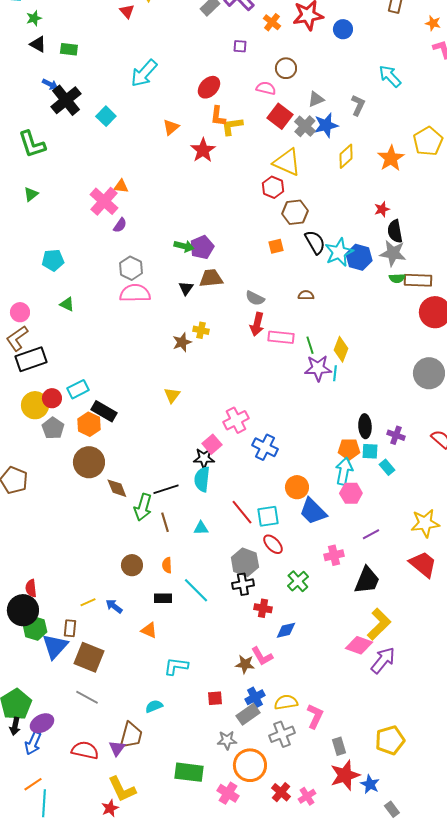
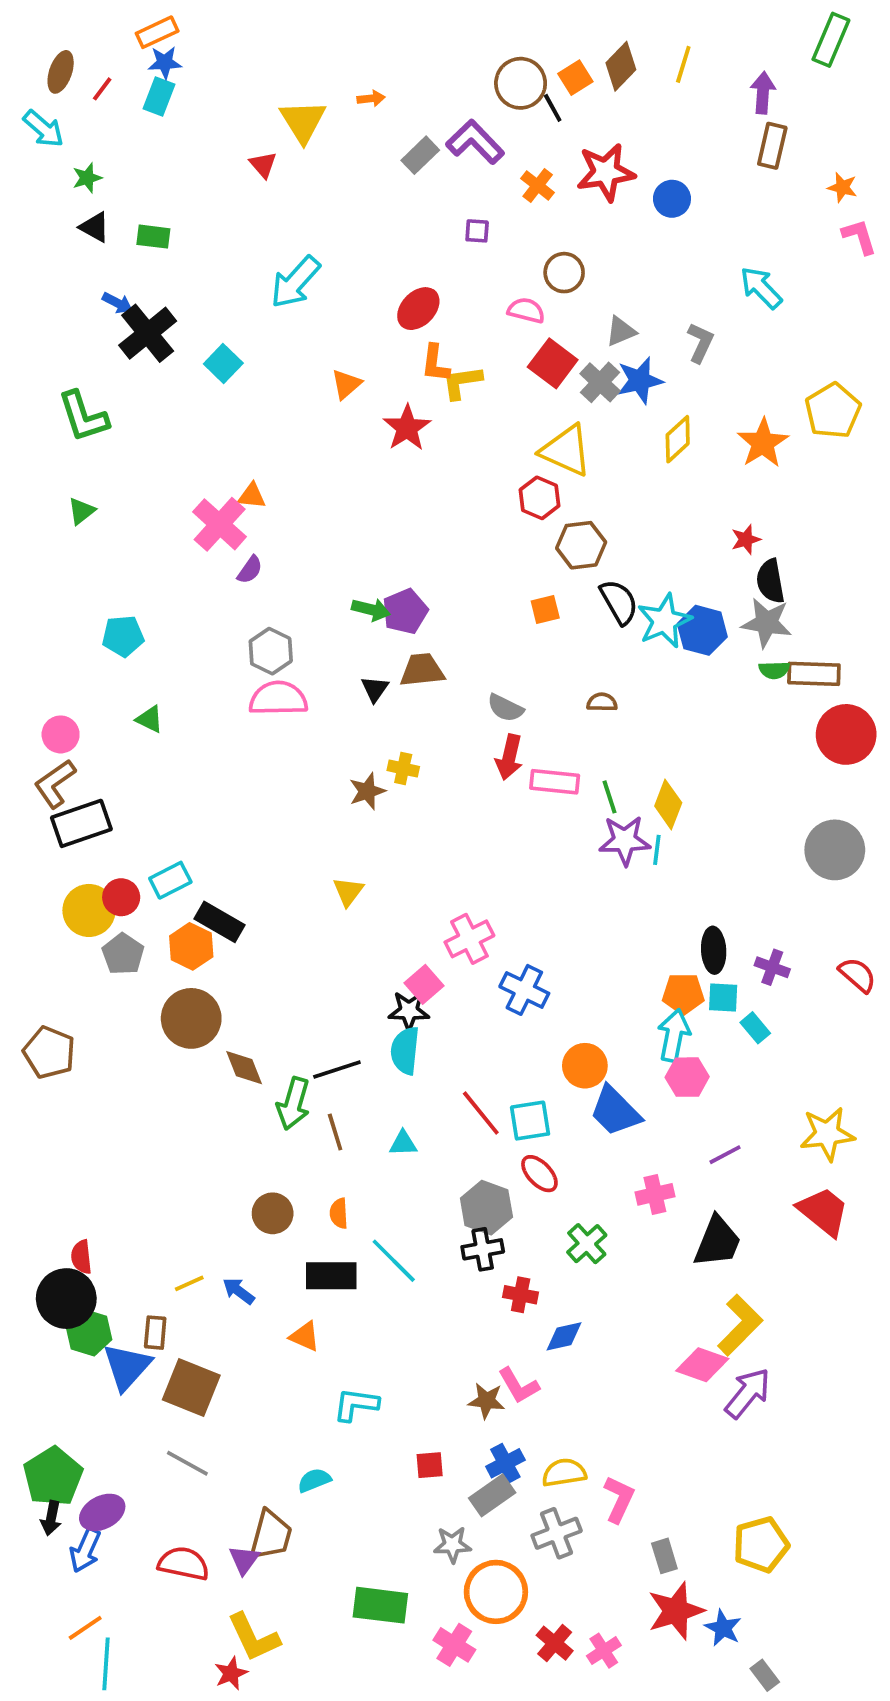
black rectangle: (163, 598) -> (331, 1276), size x1.5

